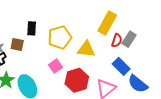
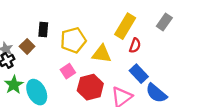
gray rectangle: (129, 39) -> (164, 22), moved
brown square: (17, 44) -> (27, 46), turned 32

